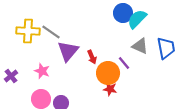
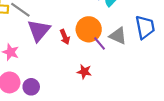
gray triangle: (140, 46) -> (118, 36), moved
orange circle: (108, 73) -> (89, 29), moved

